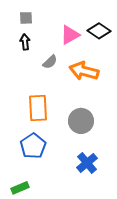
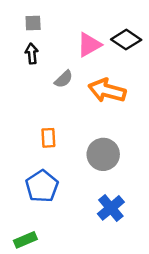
orange rectangle: (38, 108) -> (48, 138), size x0.6

